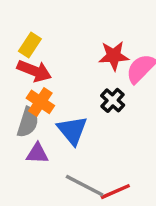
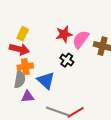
yellow rectangle: (30, 45) -> (23, 34), moved
orange cross: (40, 102) -> (25, 67), turned -35

